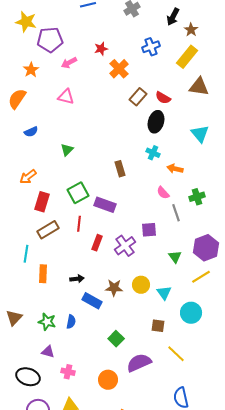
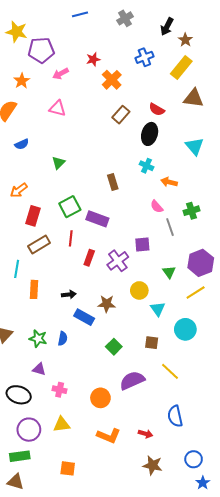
brown rectangle: (138, 97) -> (121, 115), moved
yellow circle: (141, 285) -> (139, 290), moved
green square: (116, 339) -> (114, 347), moved

